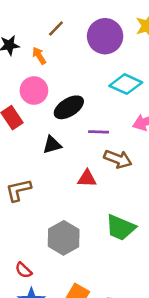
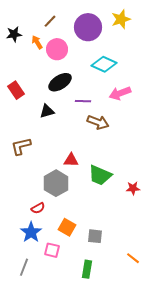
pink circle: (34, 91) -> (57, 49), moved
red triangle: (87, 178) -> (71, 160), moved
red semicircle: (24, 270) -> (38, 208), moved, turned -72

